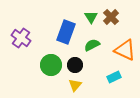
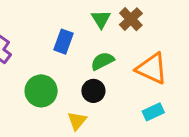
blue rectangle: (66, 32) -> (64, 42), size x0.7
black circle: (75, 65) -> (93, 91), moved
cyan rectangle: (114, 77) -> (153, 112), moved

